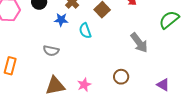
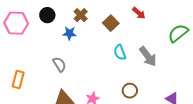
cyan semicircle: (85, 31) -> (120, 52), moved
gray semicircle: (51, 51) -> (59, 64), turned -133

